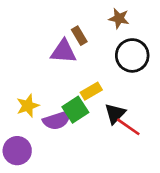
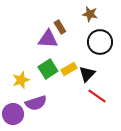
green square: (75, 110) -> (48, 69), moved
black triangle: (115, 114) -> (87, 74), moved
purple semicircle: (57, 120) -> (36, 103), moved

